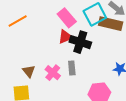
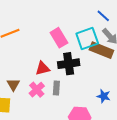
red triangle: (65, 37) -> (42, 68), moved
black cross: (80, 42) -> (69, 64), turned -35

